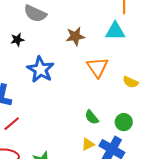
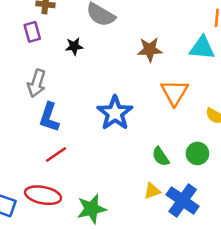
blue star: (40, 70) -> (115, 113), moved
green circle: (124, 122) -> (197, 153), moved

